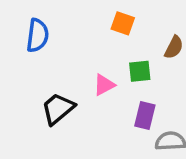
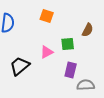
orange square: (123, 23) -> (47, 16), moved

